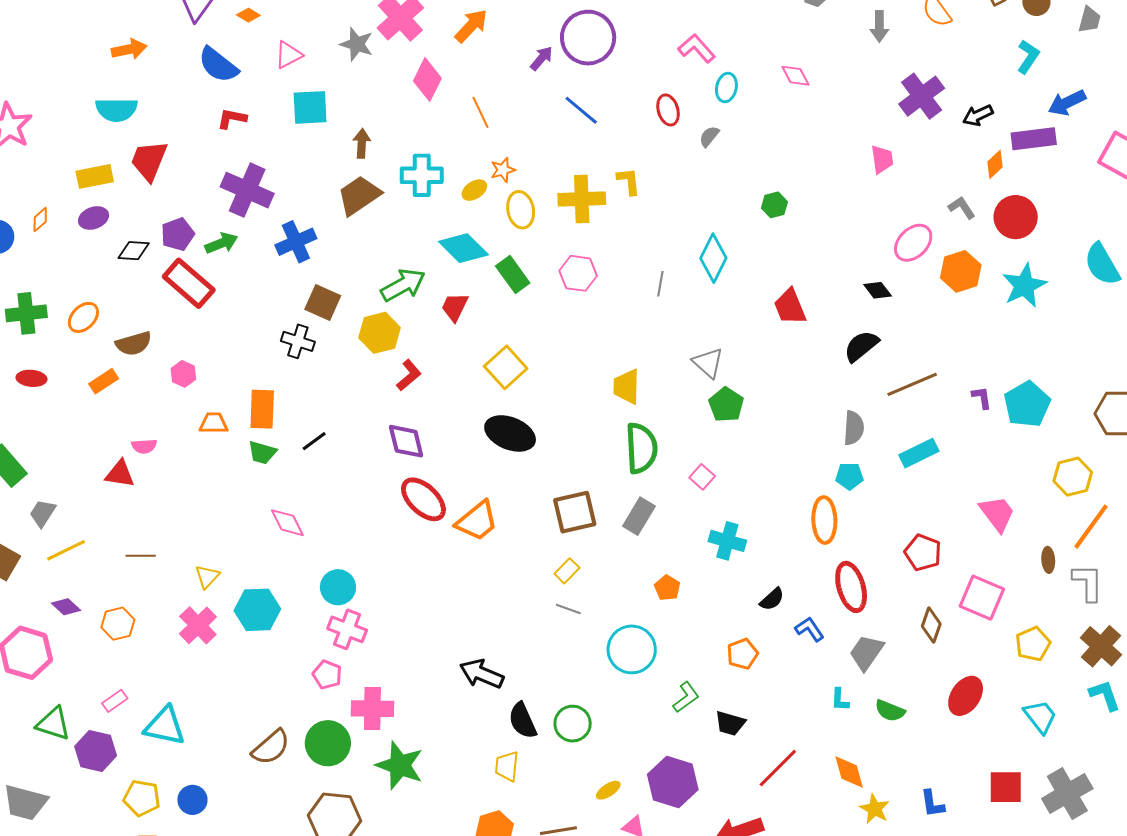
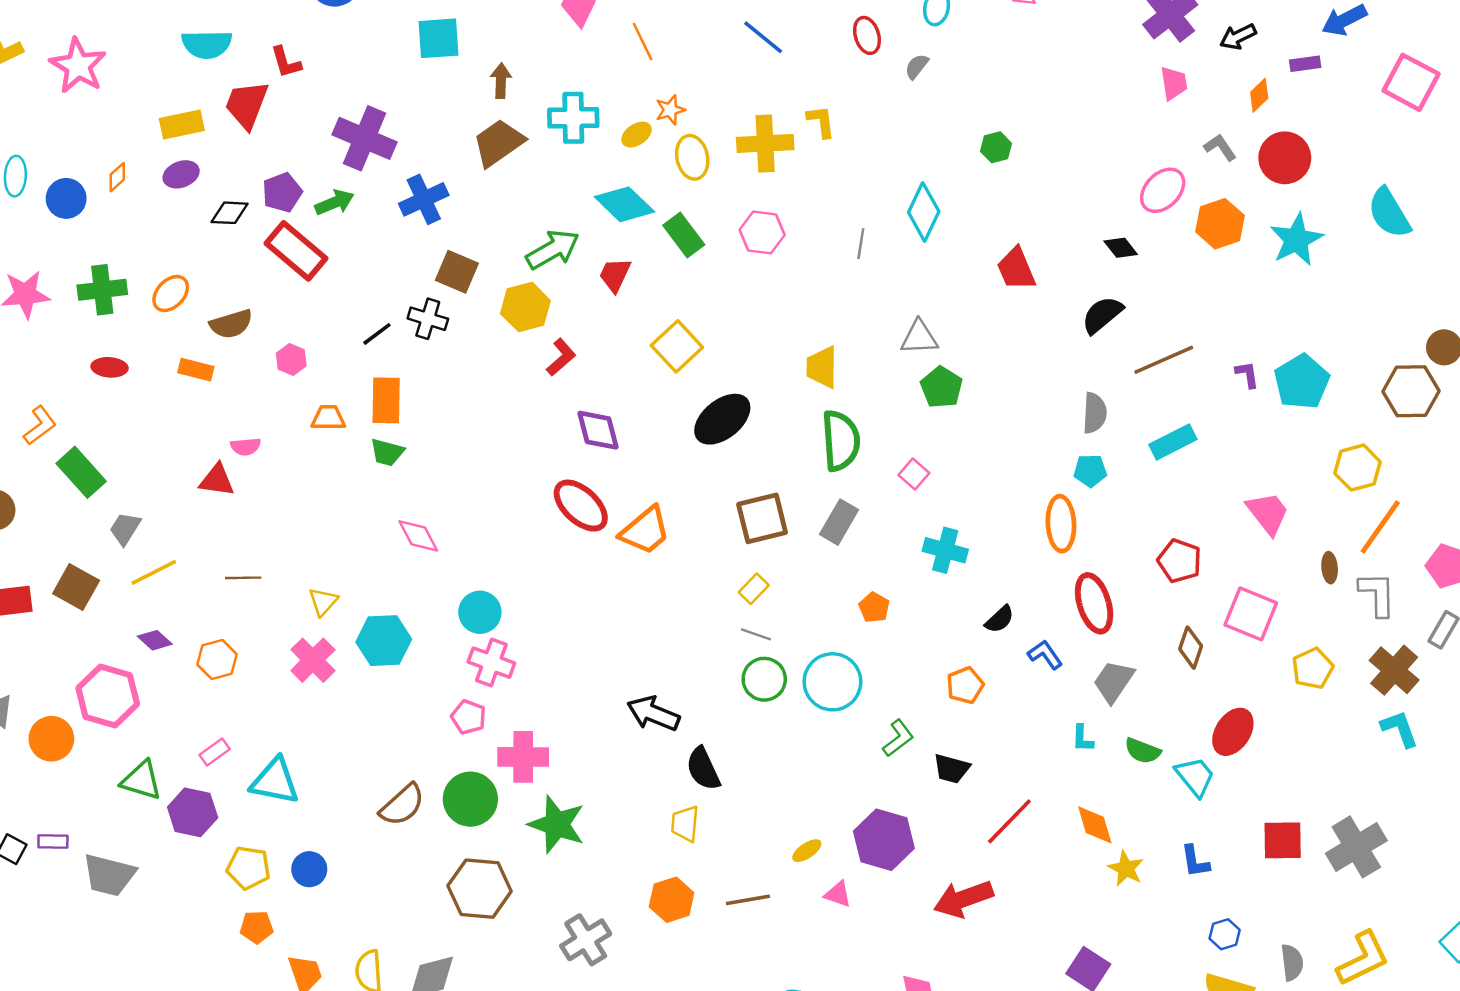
red L-shape: (232, 119) -> (286, 62), moved, turned -116
purple rectangle: (1034, 139) -> (1305, 64), size x0.6
pink trapezoid: (882, 159) -> (1174, 83), moved
gray triangle: (708, 363) -> (919, 337), turned -44
orange rectangle: (104, 381) -> (196, 370), turned 48
black ellipse: (510, 433) -> (722, 419), moved, turned -60
black line: (314, 441) -> (377, 334), moved
purple diamond: (406, 441) -> (598, 430), moved
cyan trapezoid: (1040, 717) -> (1195, 777), moved
green circle: (573, 724) -> (764, 679), moved

